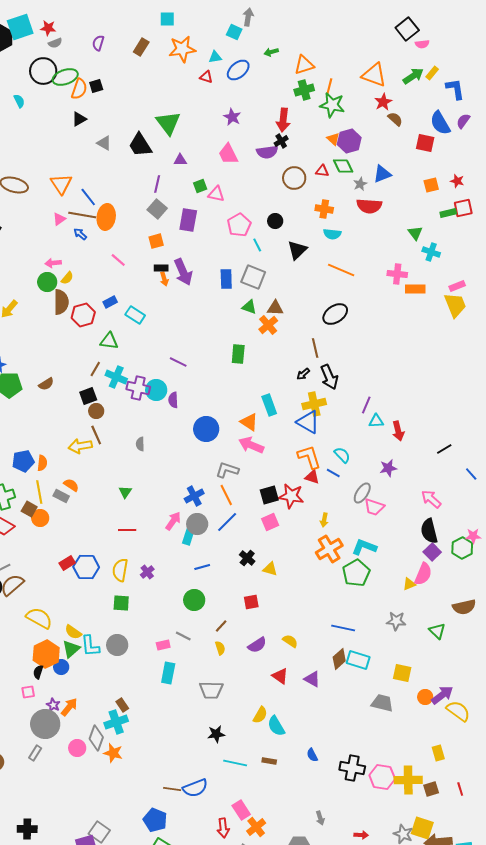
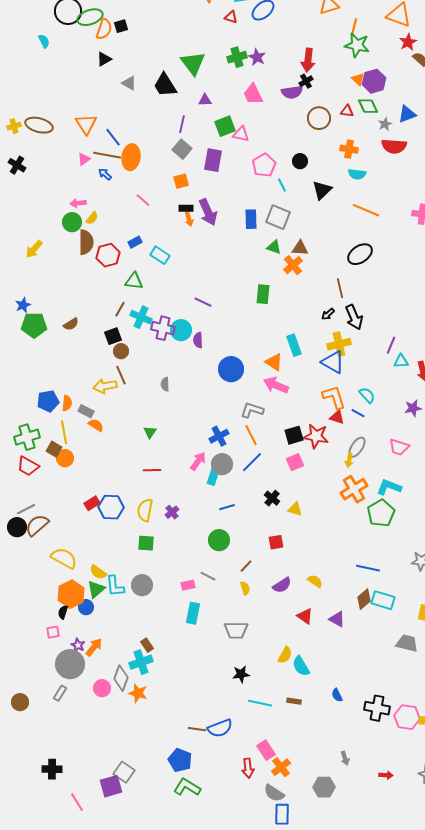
green cross: (304, 90) -> (237, 57), moved
green square: (200, 186) -> (225, 126), size x1.5
gray ellipse: (362, 493) -> (357, 447), moved
gray rectangle: (61, 496) -> (86, 411), moved

